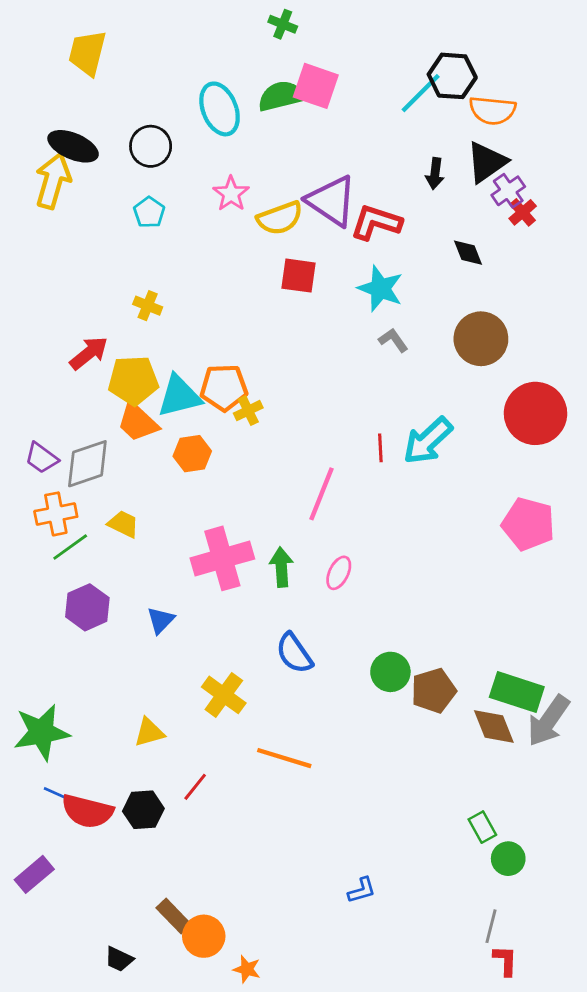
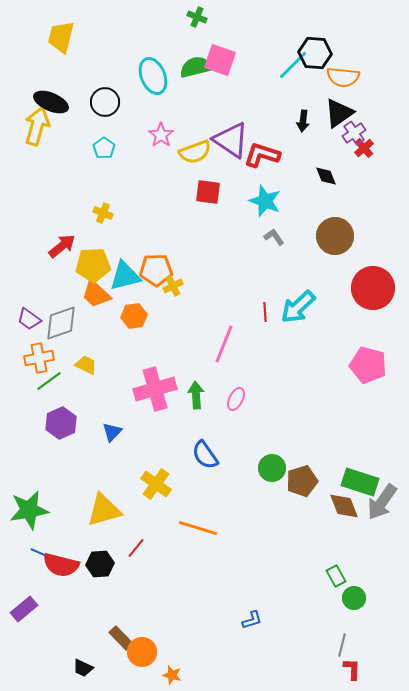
yellow triangle: (149, 732) -> (104, 510), size x1.6

